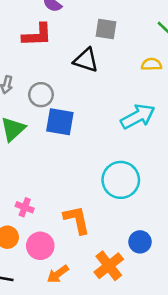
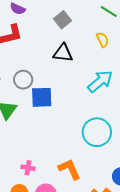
gray square: (106, 29) -> (62, 20), turned -36
black triangle: (86, 60) -> (63, 53), moved
yellow semicircle: (151, 64) -> (103, 40), turned 77

